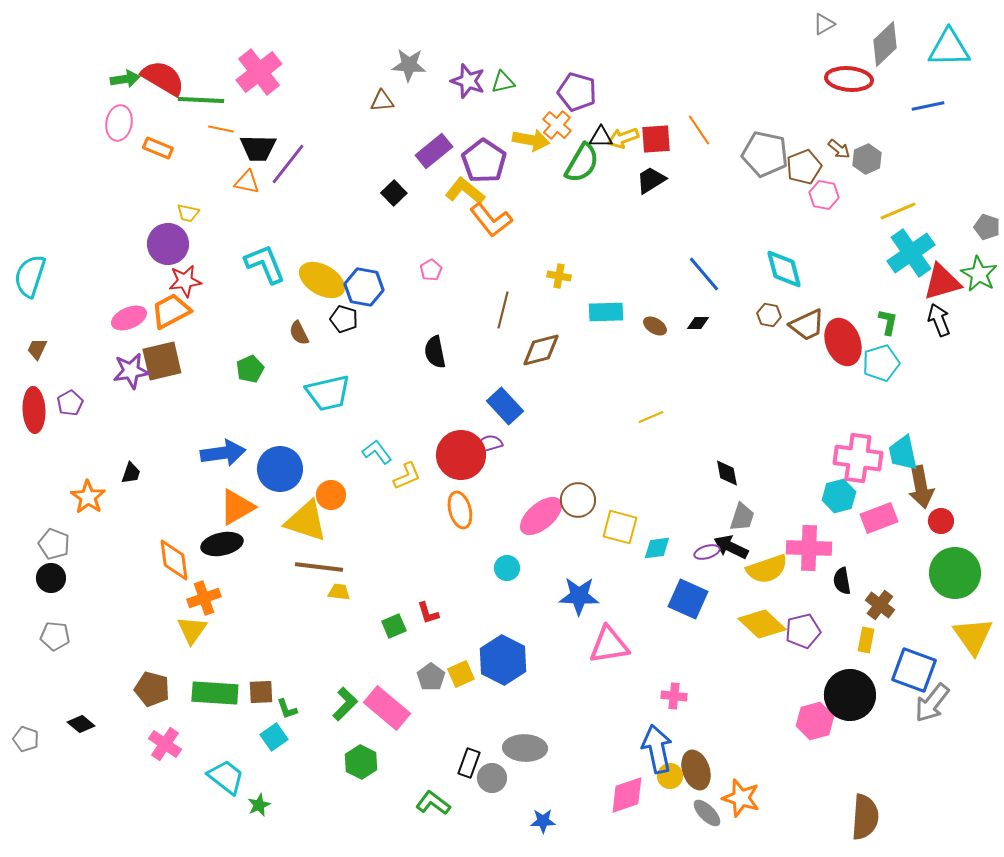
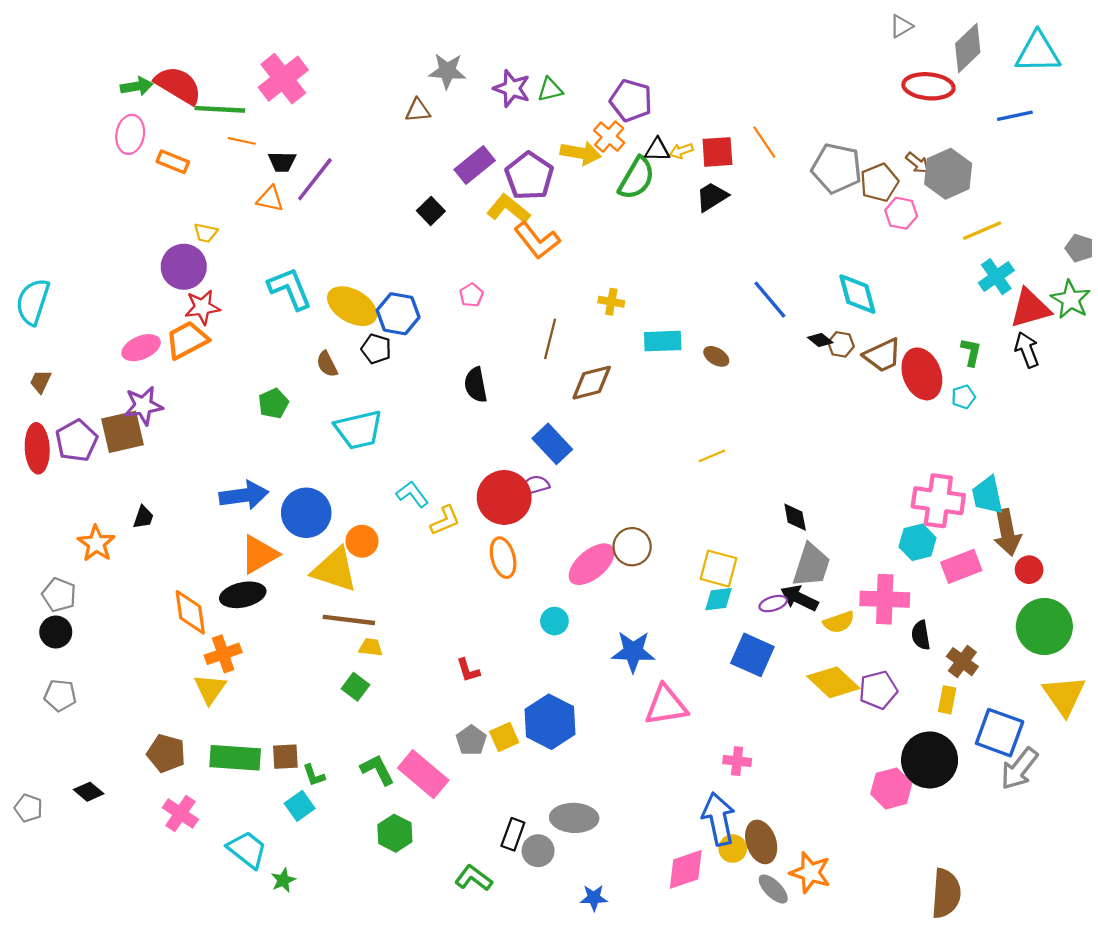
yellow arrow: (623, 138) -> (681, 151), size x0.7
black trapezoid: (258, 148) -> (282, 162), size x0.7
gray hexagon: (867, 159) -> (948, 174), size x1.5
cyan cross: (911, 253) -> (996, 277), size x0.7
black diamond: (698, 323) -> (820, 340), moved, turned 40
brown square: (162, 361) -> (122, 432), moved
cyan pentagon: (881, 363) -> (963, 397), size x0.6
purple pentagon: (70, 403) -> (77, 441), size x1.5
gray trapezoid: (742, 517) -> (811, 565), size x1.4
yellow square: (620, 527) -> (718, 569), moved
yellow semicircle: (767, 569) -> (839, 622), size x0.7
green square: (394, 626) -> (355, 687), moved, turned -30
green L-shape: (345, 704) -> (377, 770), turned -72

